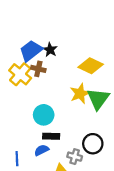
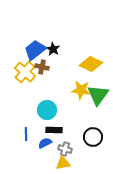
yellow star: (80, 93) -> (81, 90), turned 30
gray cross: (75, 157) -> (65, 149), moved
blue line: (17, 159) -> (26, 134), moved

